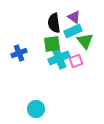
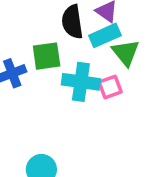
green square: (52, 44) -> (47, 56), moved
cyan cross: (59, 58) -> (81, 82), turned 30

